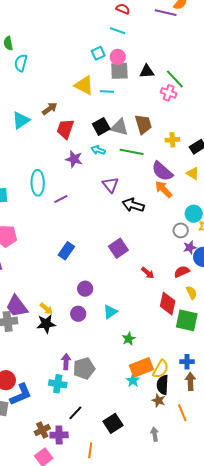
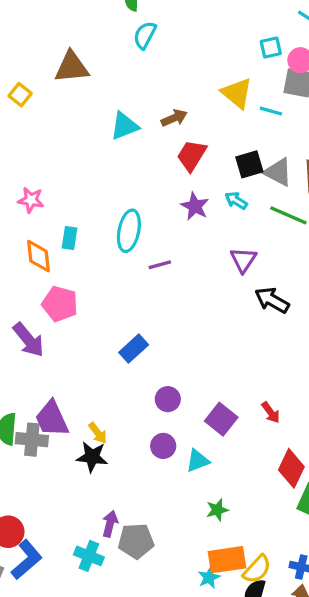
purple square: (118, 248) -> (221, 419), moved, turned -30
blue rectangle: (66, 251) -> (134, 349), moved
purple circle: (85, 289) -> (168, 399), moved
purple circle: (78, 314) -> (163, 446), moved
blue L-shape: (21, 394) -> (27, 560), turned -30

